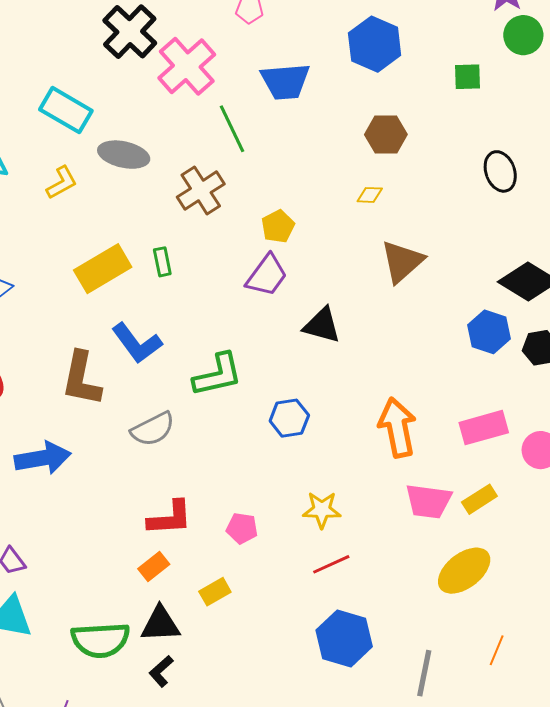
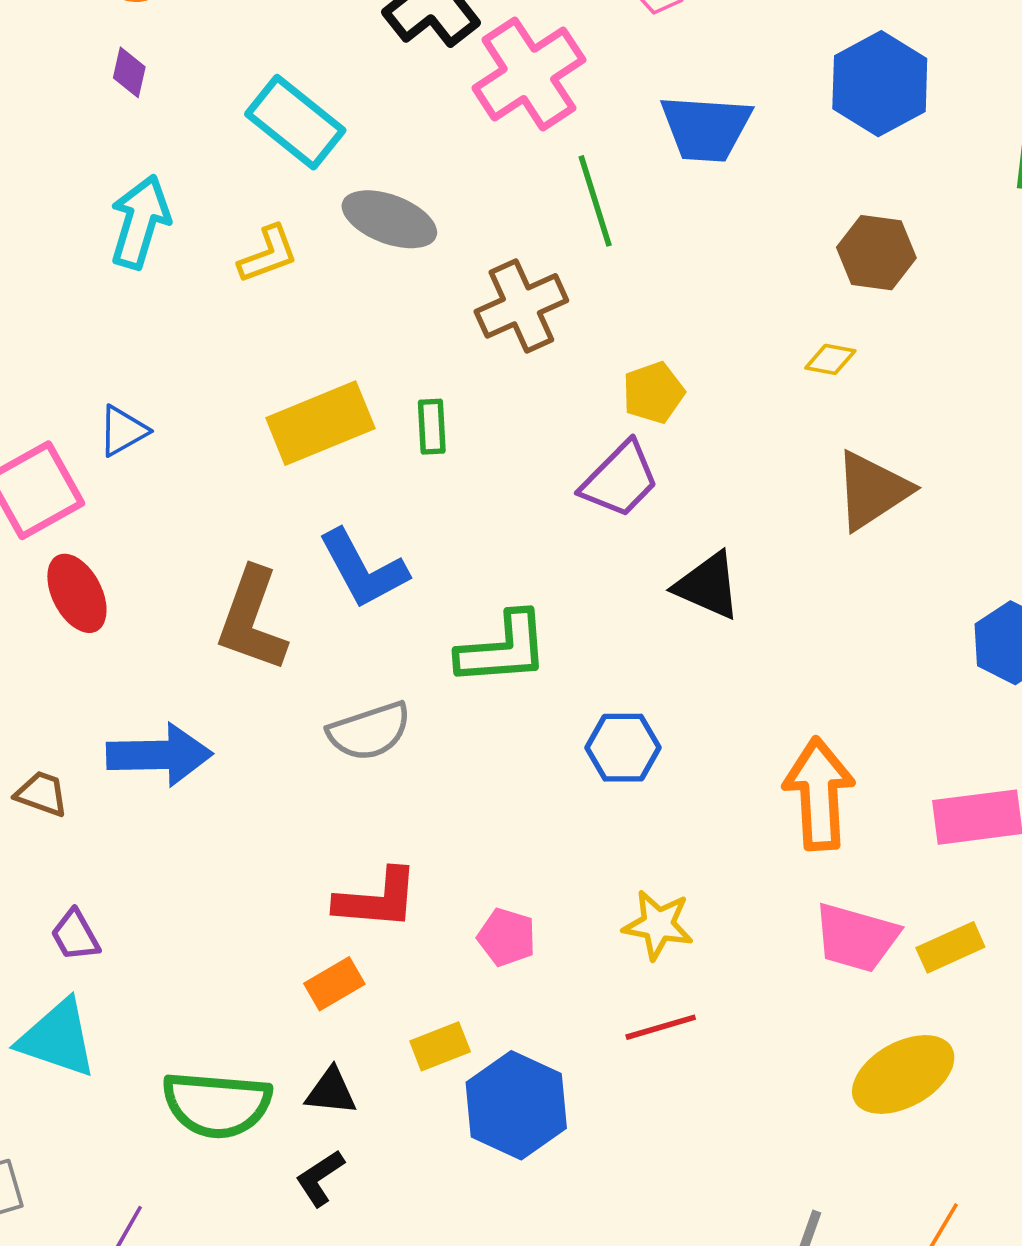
black triangle: (160, 624) -> (331, 1091), size x0.7
blue hexagon: (344, 638) -> (516, 1105), moved

